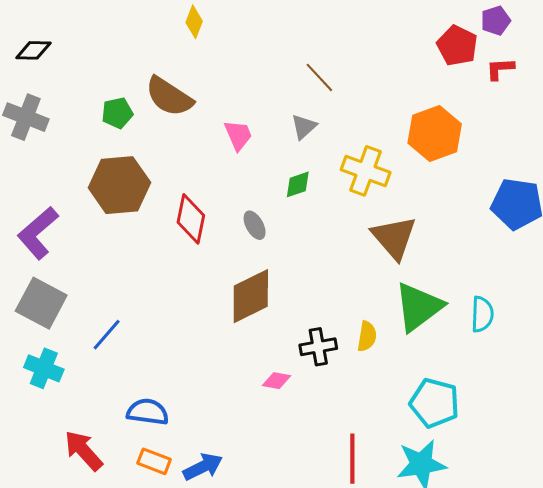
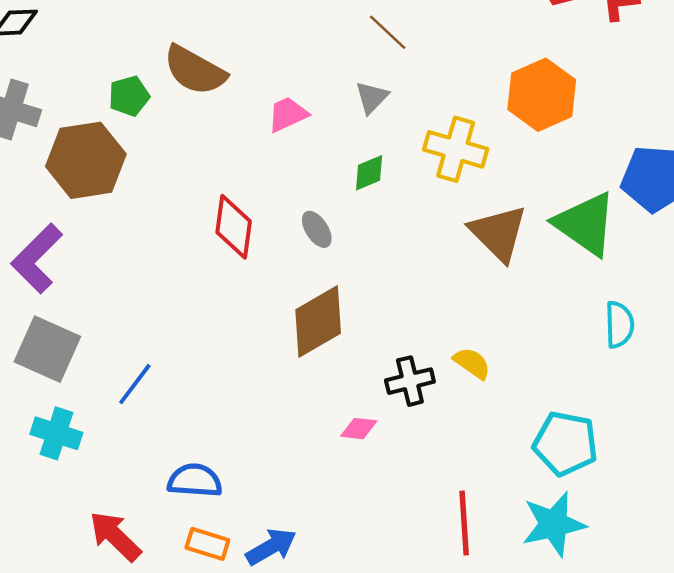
pink trapezoid: (238, 135) -> (288, 114), turned -88
brown hexagon: (119, 185) -> (86, 160), moved
green triangle: (419, 307) -> (585, 224), moved, turned -44
yellow semicircle: (367, 336) -> (472, 363), turned -60

